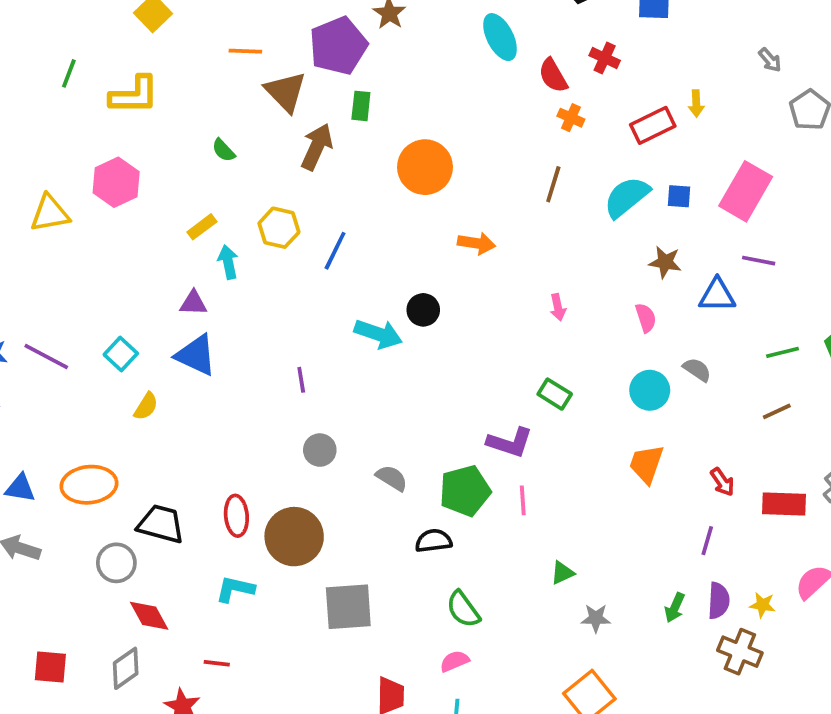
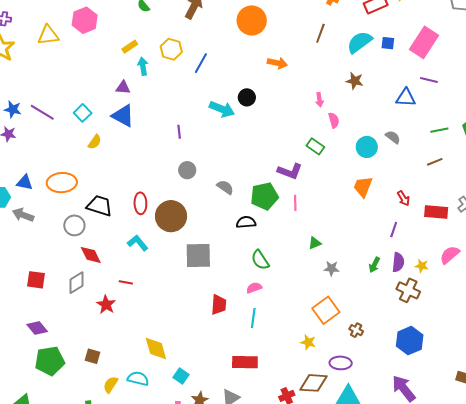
brown star: (665, 262) -> (355, 81), moved
pink semicircle: (646, 318) -> (334, 120), moved
cyan L-shape: (235, 589) -> (138, 243), turned 35

